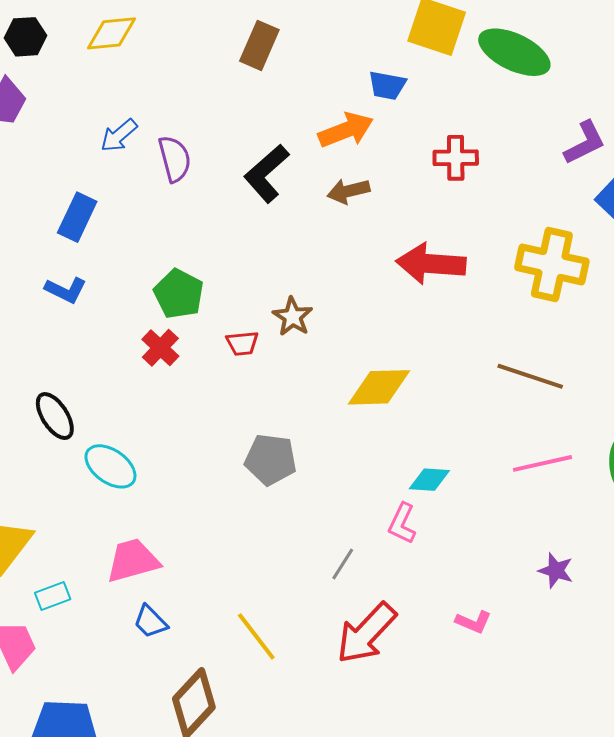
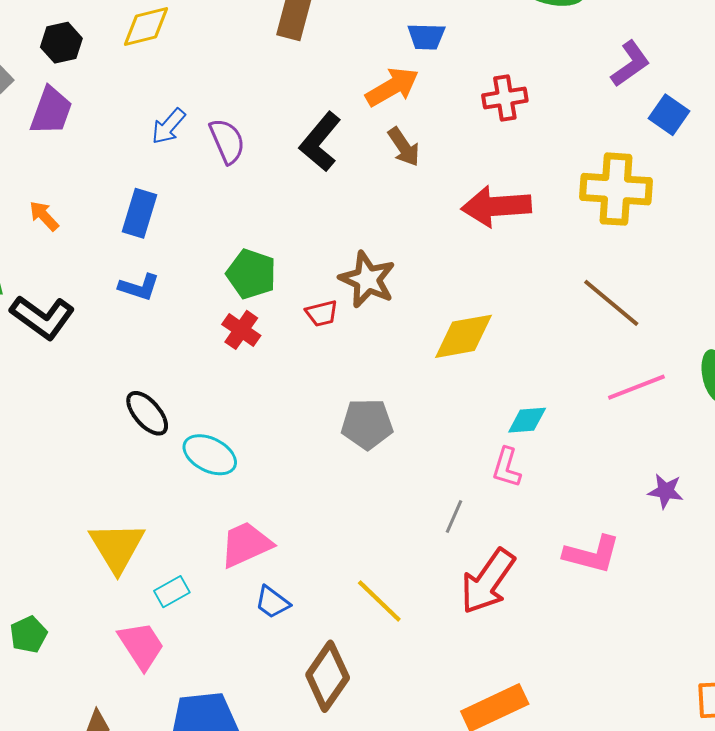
brown arrow: (348, 191) -> (404, 147), turned -102
brown star: (293, 317) -> (367, 279), size x1.4
brown line: (530, 376) -> (611, 303), turned 30
pink L-shape: (473, 622) -> (592, 554), size x1.6

